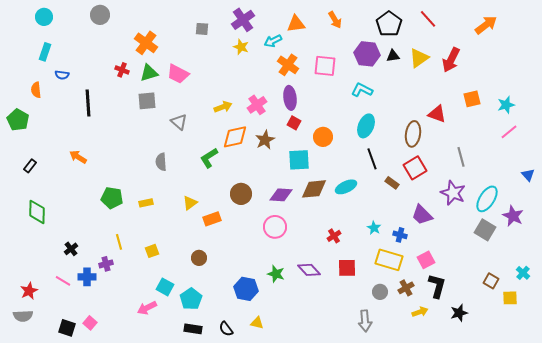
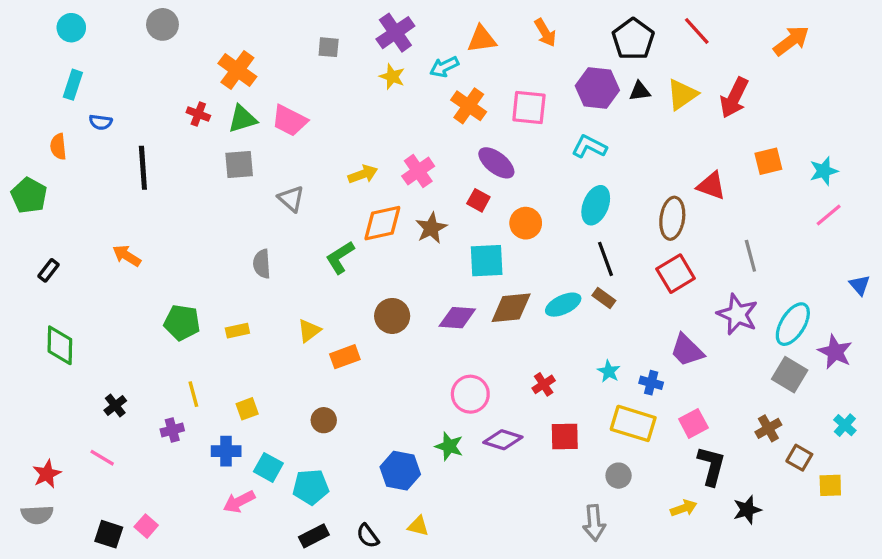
purple ellipse: (290, 98) -> (496, 163), moved, turned -45
brown rectangle: (392, 183) -> (604, 298), moved
pink circle: (275, 227) -> (470, 394), moved
purple diamond: (309, 270) -> (503, 440), turned -30
cyan cross: (523, 273) -> (845, 425), moved
blue cross: (87, 277) -> (226, 451), moved
brown cross: (406, 288) -> (768, 428), moved
cyan pentagon: (191, 299) -> (311, 487), turned 30
black rectangle: (193, 329) -> (314, 536), turned -36

